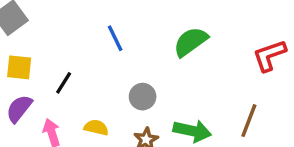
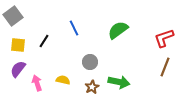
black line: (64, 83) -> (44, 41), moved
brown line: (249, 121) -> (165, 67), moved

